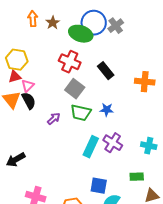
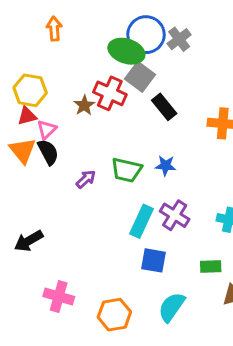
brown star: (53, 23) -> (84, 105), moved
gray square: (75, 89) -> (140, 77), moved
blue square: (99, 186) -> (154, 260), moved

